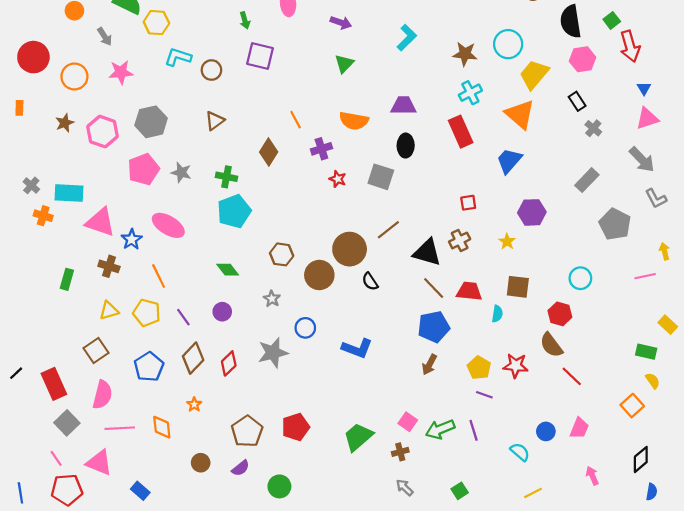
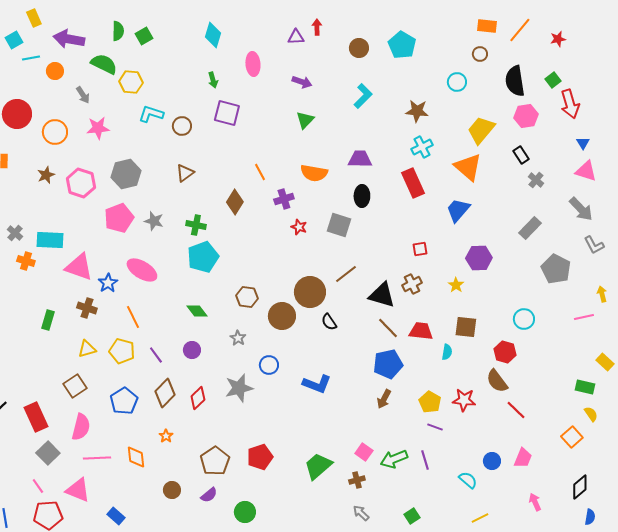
cyan circle: (508, 44) -> (457, 82), moved, size x0.7
pink triangle: (647, 119) -> (586, 171), turned 35

